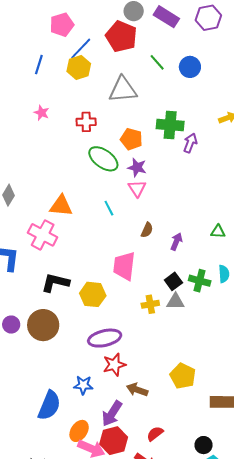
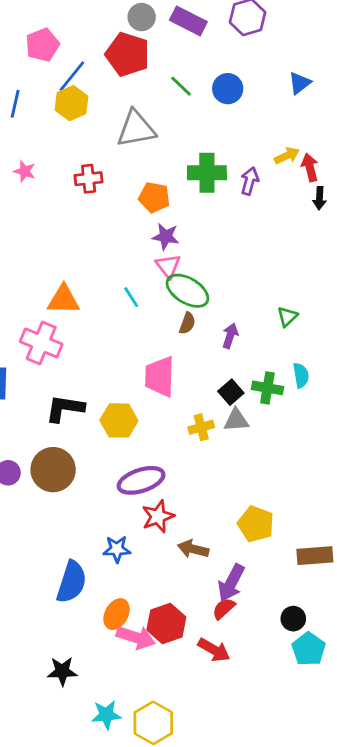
purple arrow: (190, 143) -> (250, 181), moved
green ellipse: (103, 159) -> (187, 291), moved
green triangle: (218, 231) -> (287, 317), turned -42
purple arrow: (112, 414) -> (231, 583), moved

